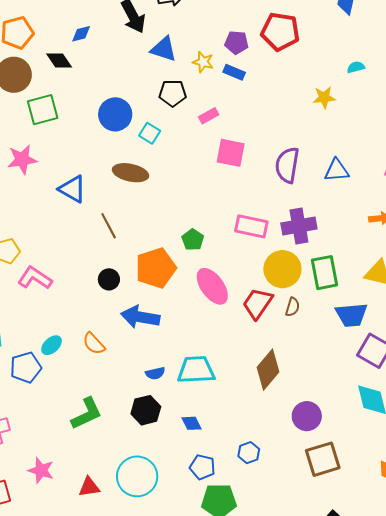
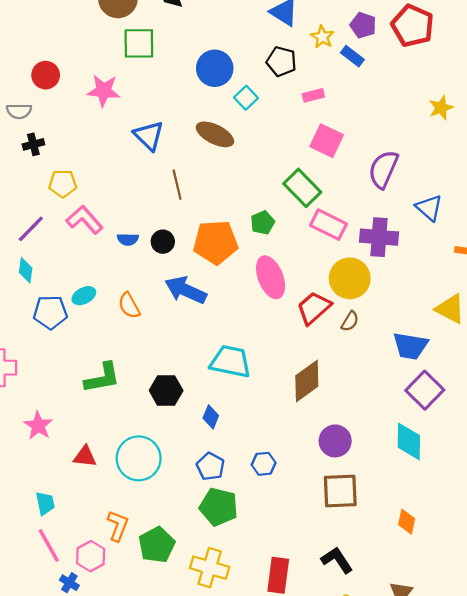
yellow star: (324, 97) -> (441, 108), turned -30
blue triangle: (337, 170) -> (429, 208), moved, turned 32
green rectangle: (325, 273) -> (302, 188), moved, turned -48
blue semicircle: (155, 373) -> (128, 239), moved
blue diamond: (191, 423) -> (211, 417), turned 35

